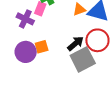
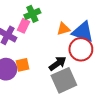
red circle: (97, 40) -> (81, 49), moved

